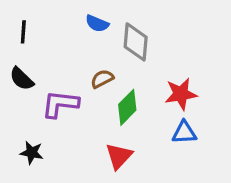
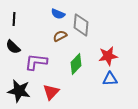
brown semicircle: (102, 79) -> (60, 36), moved
black star: (32, 153) -> (19, 91), size x1.6
red triangle: (119, 156) -> (51, 92), moved

